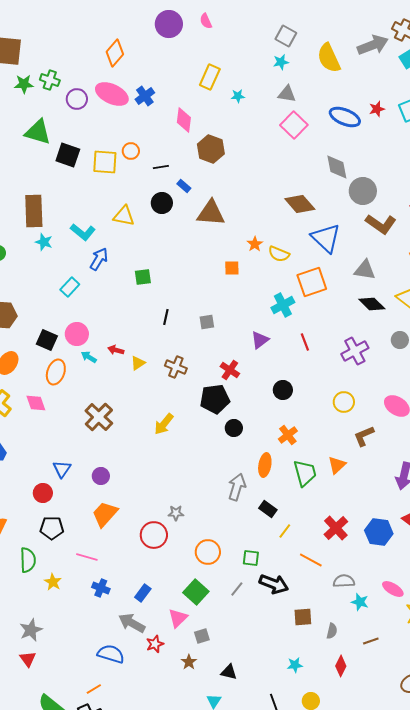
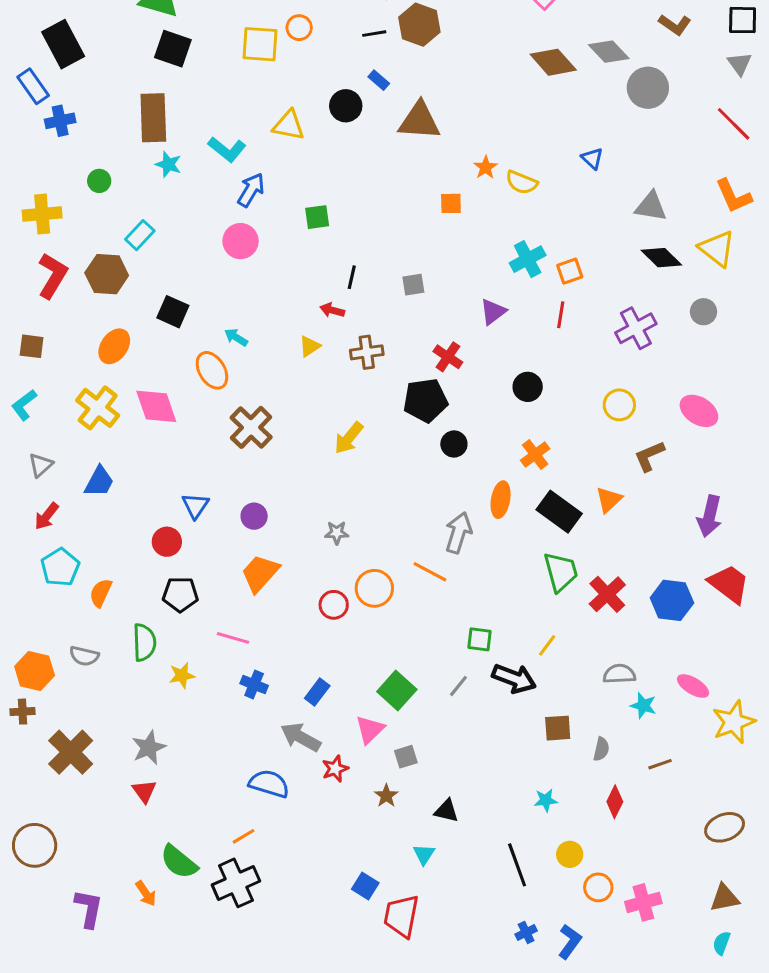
black square: (68, 155) -> (173, 49), moved
black line: (161, 167) -> (374, 34), moved
gray diamond: (337, 167) -> (609, 52), turned -32
brown diamond: (300, 204) -> (553, 62), moved
brown L-shape: (381, 224) -> (675, 25), moved, size x0.7
blue triangle: (326, 238) -> (592, 158), size x0.5
orange square: (312, 282) -> (570, 271), moved, size x0.6
cyan rectangle: (70, 287) -> (140, 235), moved
pink circle: (77, 334) -> (241, 241), moved
red line: (305, 342) -> (561, 315), turned 30
red arrow: (116, 350) -> (332, 310), moved
brown cross: (176, 367) -> (367, 352), turned -30
orange ellipse: (56, 372) -> (212, 370), moved, turned -50
pink diamond: (36, 403) -> (156, 406), size x1.4
green trapezoid: (305, 473) -> (561, 572), moved
black rectangle: (268, 509) -> (559, 512), moved, size x1.6
gray star: (176, 513) -> (337, 533), moved
yellow line: (285, 531) -> (547, 645), moved
red circle: (154, 535) -> (334, 605), size x0.7
orange circle: (208, 552) -> (374, 588), moved
orange line: (311, 560) -> (430, 572), moved
yellow star: (53, 582) -> (182, 675), turned 30

